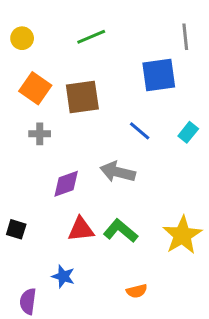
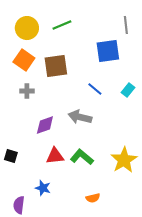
yellow circle: (22, 38) -> (27, 28), moved, size x1.5

